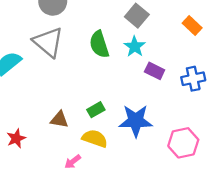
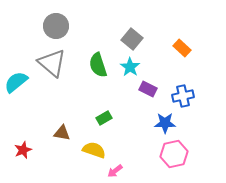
green rectangle: (96, 110) -> (104, 118), moved
blue star: (136, 121) -> (165, 123), moved, size x0.7
pink arrow: (73, 162) -> (115, 171), moved

